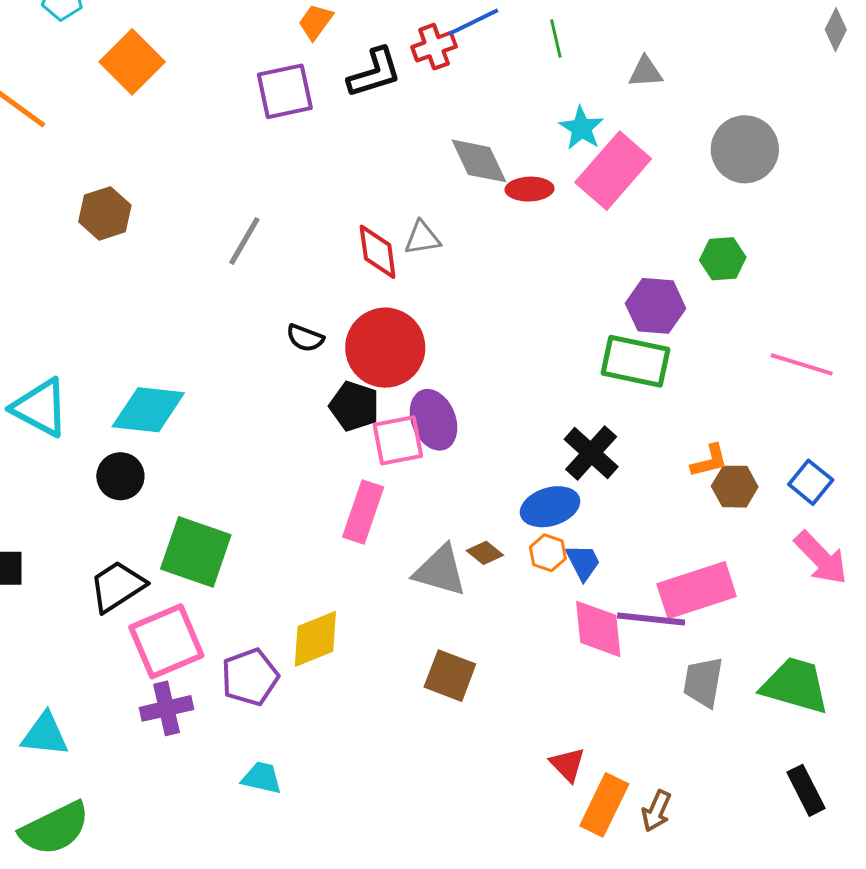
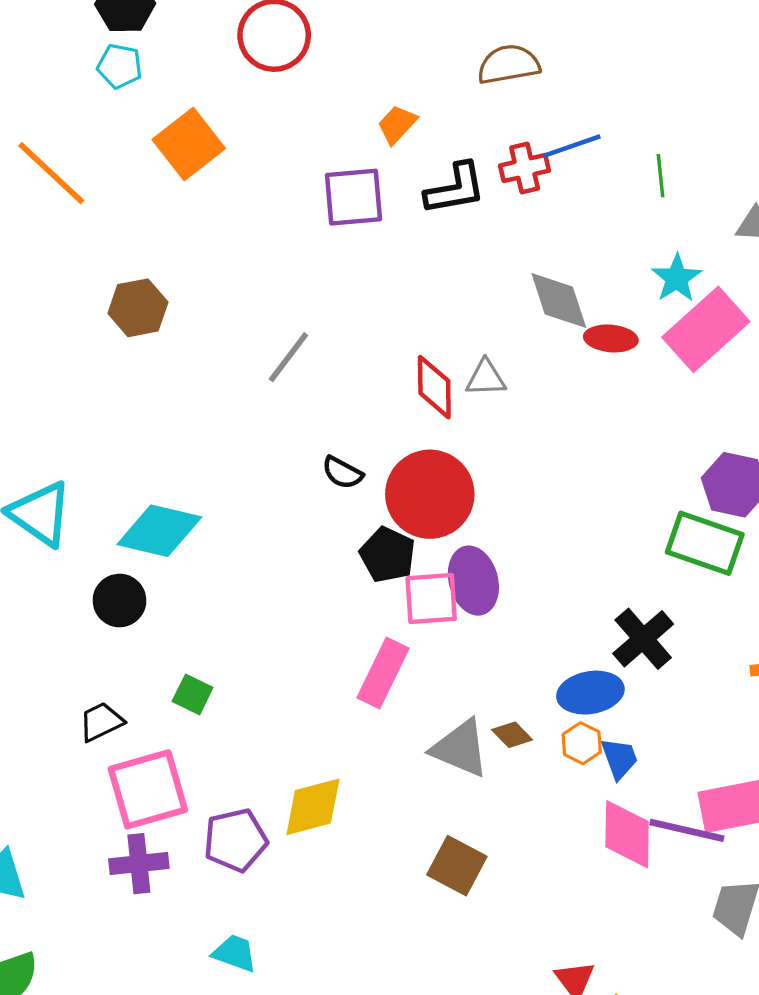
green square: (196, 552) -> (193, 694), size x0.5
black trapezoid: (117, 586) -> (101, 722), size x0.7

